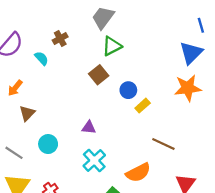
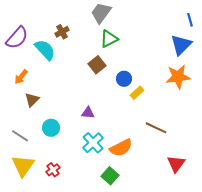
cyan semicircle: (41, 58) -> (45, 50), size x1.6
orange semicircle: (138, 173) -> (121, 148), moved

